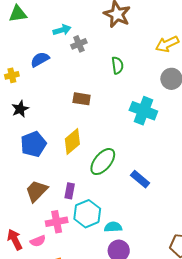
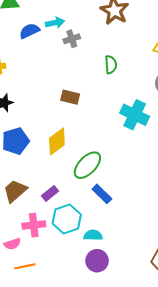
blue semicircle: (40, 59) -> (29, 31), moved
blue rectangle: (140, 179) -> (102, 194), moved
purple rectangle: (70, 191) -> (50, 193), turned 35

